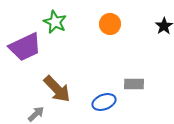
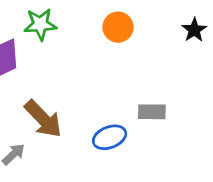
green star: (55, 22) -> (40, 24), turned -30

